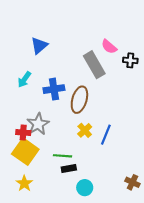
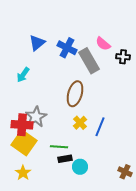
blue cross: (54, 89) -> (67, 48), moved, turned 36
red cross: (23, 133) -> (22, 125), size x1.5
cyan circle: (85, 188) -> (80, 167), moved

